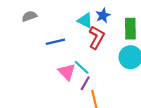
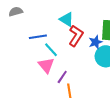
blue star: (103, 15) -> (95, 42), moved
cyan line: (82, 67) -> (51, 50), moved

